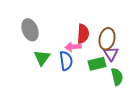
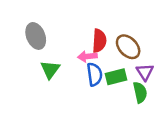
brown ellipse: (107, 39) -> (128, 47), turned -55
purple triangle: (111, 54) -> (145, 72), moved
blue semicircle: (66, 61) -> (94, 74), moved

